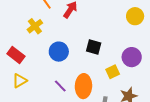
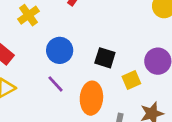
black square: (94, 47) -> (105, 58), moved
purple line: (60, 86) -> (55, 84), moved

